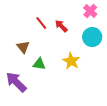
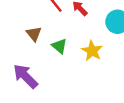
green triangle: (39, 64) -> (59, 46), moved, turned 32

